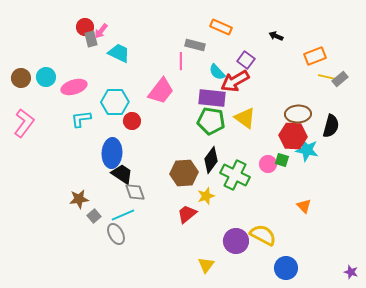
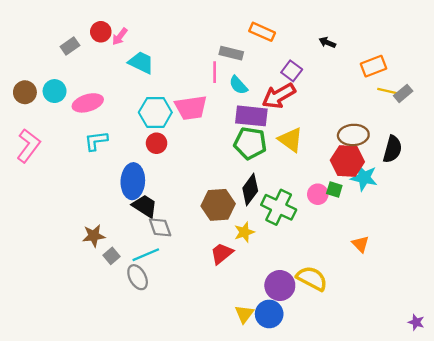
gray rectangle: (91, 39) -> (70, 46), moved, turned 70
cyan semicircle: (217, 72) -> (238, 85), moved
pink trapezoid: (161, 91) -> (191, 108), turned 44
cyan hexagon: (115, 102) -> (155, 112), moved
blue circle: (286, 268) -> (269, 314), moved

